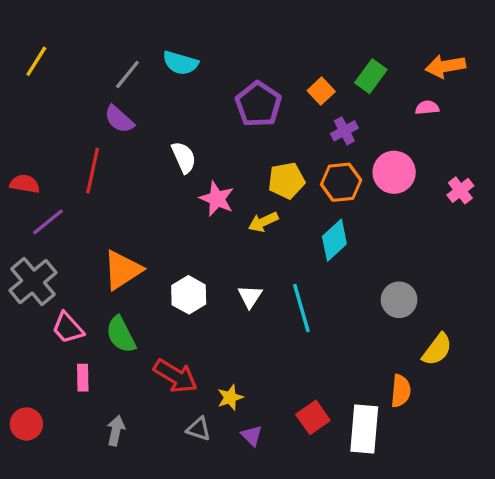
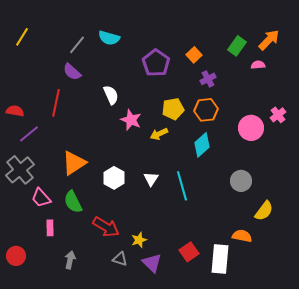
orange arrow: (445, 66) -> (269, 40), turned 145
green rectangle: (371, 76) -> (237, 46), moved
pink circle: (394, 172) -> (251, 128), moved
orange semicircle: (401, 391) -> (242, 236), turned -84
purple triangle: (252, 436) -> (152, 263), size x1.5

